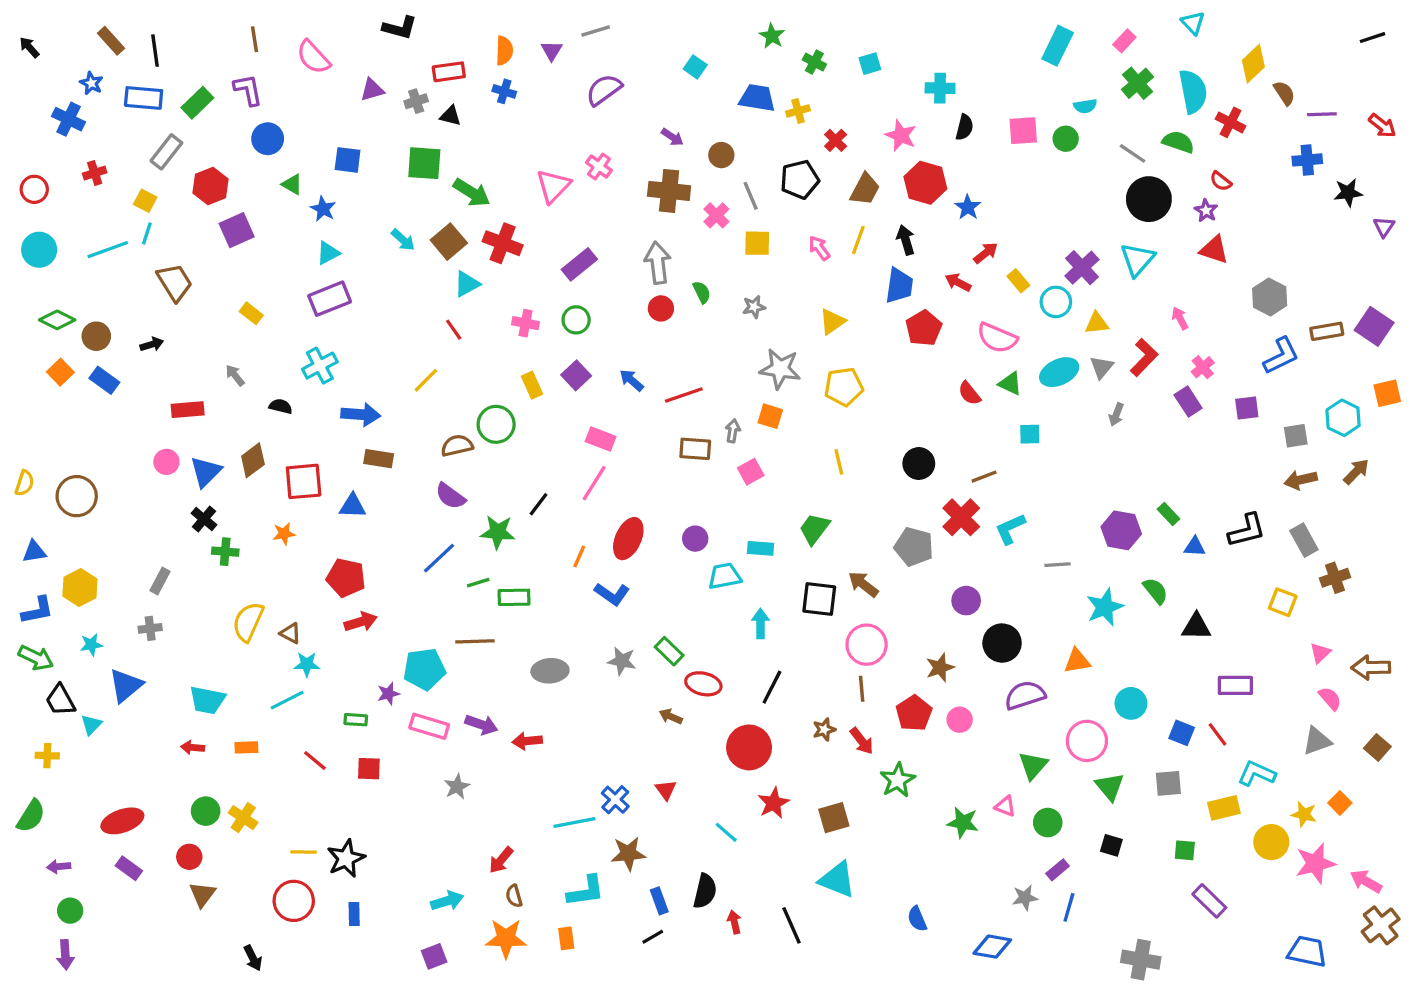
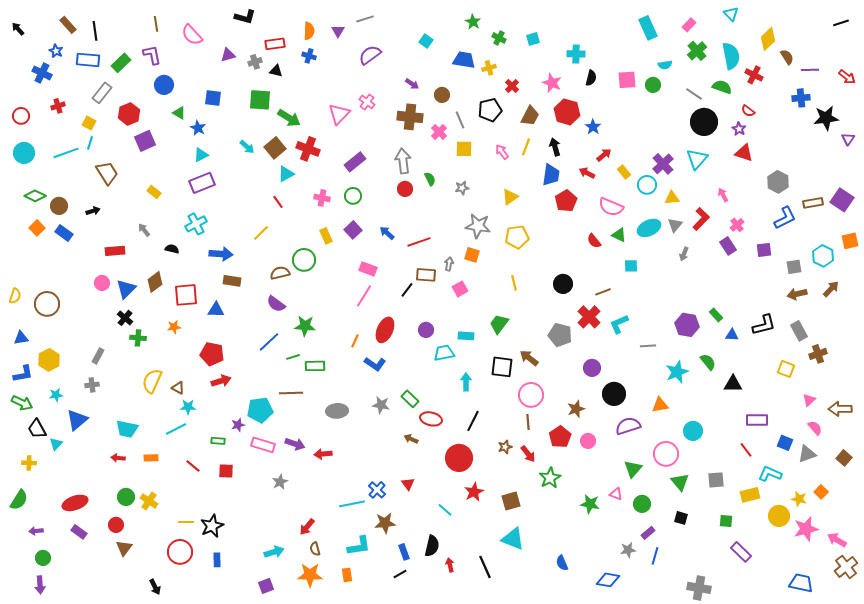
cyan rectangle: (1058, 46) -> (648, 28), turned -50
black star: (1348, 193) -> (826, 118), size x1.4
black line: (539, 504) -> (407, 290), moved
blue square: (1182, 733) -> (785, 443), moved

